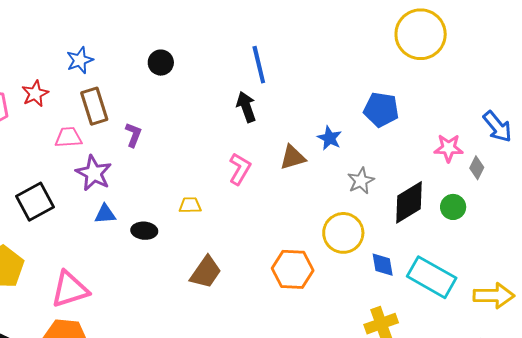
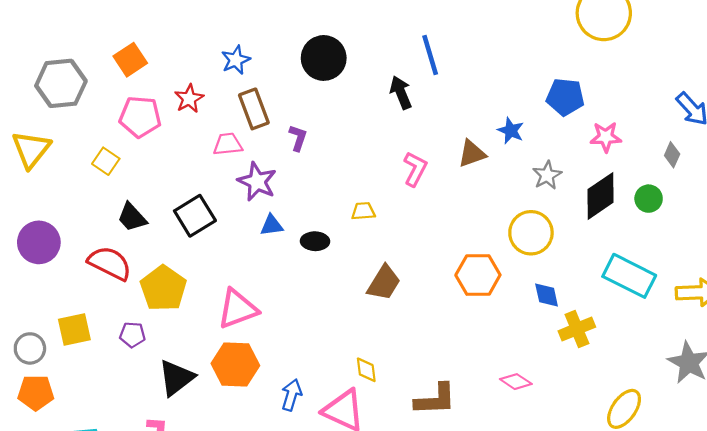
black circle: (161, 63) -> (324, 58), size x1.6
black arrow: (246, 107) -> (401, 93), moved
pink star: (449, 148) -> (606, 137), moved
blue diamond: (383, 265) -> (547, 295), moved

